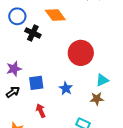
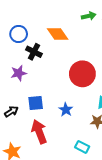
purple star: (14, 69) -> (19, 73), moved
red arrow: (41, 111) -> (39, 132), size x1.6

